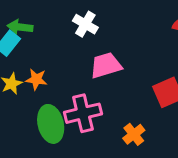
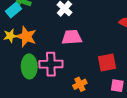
orange star: (36, 79) -> (26, 37), size x1.5

